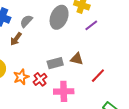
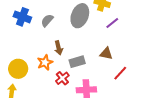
brown arrow: (16, 39) -> (58, 48), moved, turned -48
brown triangle: (77, 59) -> (106, 54), moved
orange star: (21, 77) -> (45, 62), moved

